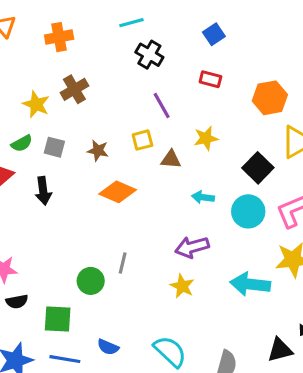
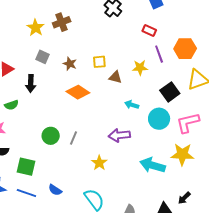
purple line: (162, 105) -> (159, 54), moved
green semicircle: (22, 143) -> (11, 105), moved
green circle: (91, 281) -> (51, 136), moved
yellow star: (182, 286) -> (99, 163), moved

